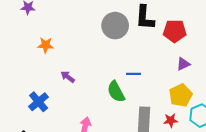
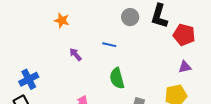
gray circle: (115, 26) -> (130, 17), size x0.7
blue line: (133, 74) -> (109, 45), moved
blue cross: (39, 102) -> (29, 79), moved

